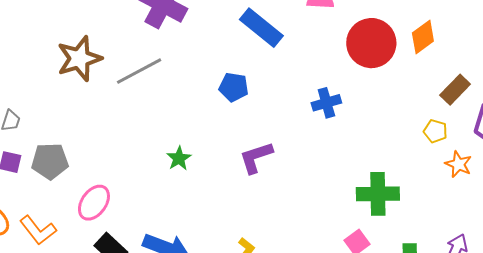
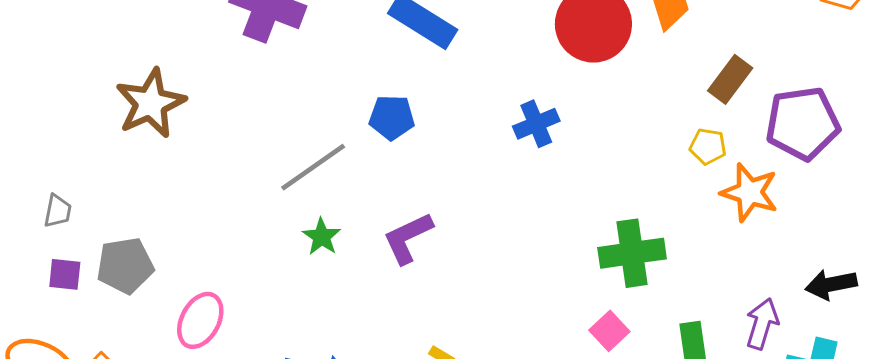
gray line: (139, 71) -> (313, 167), moved
purple L-shape: (256, 157) -> (408, 238), moved
orange star: (458, 164) -> (749, 192), size x1.4

